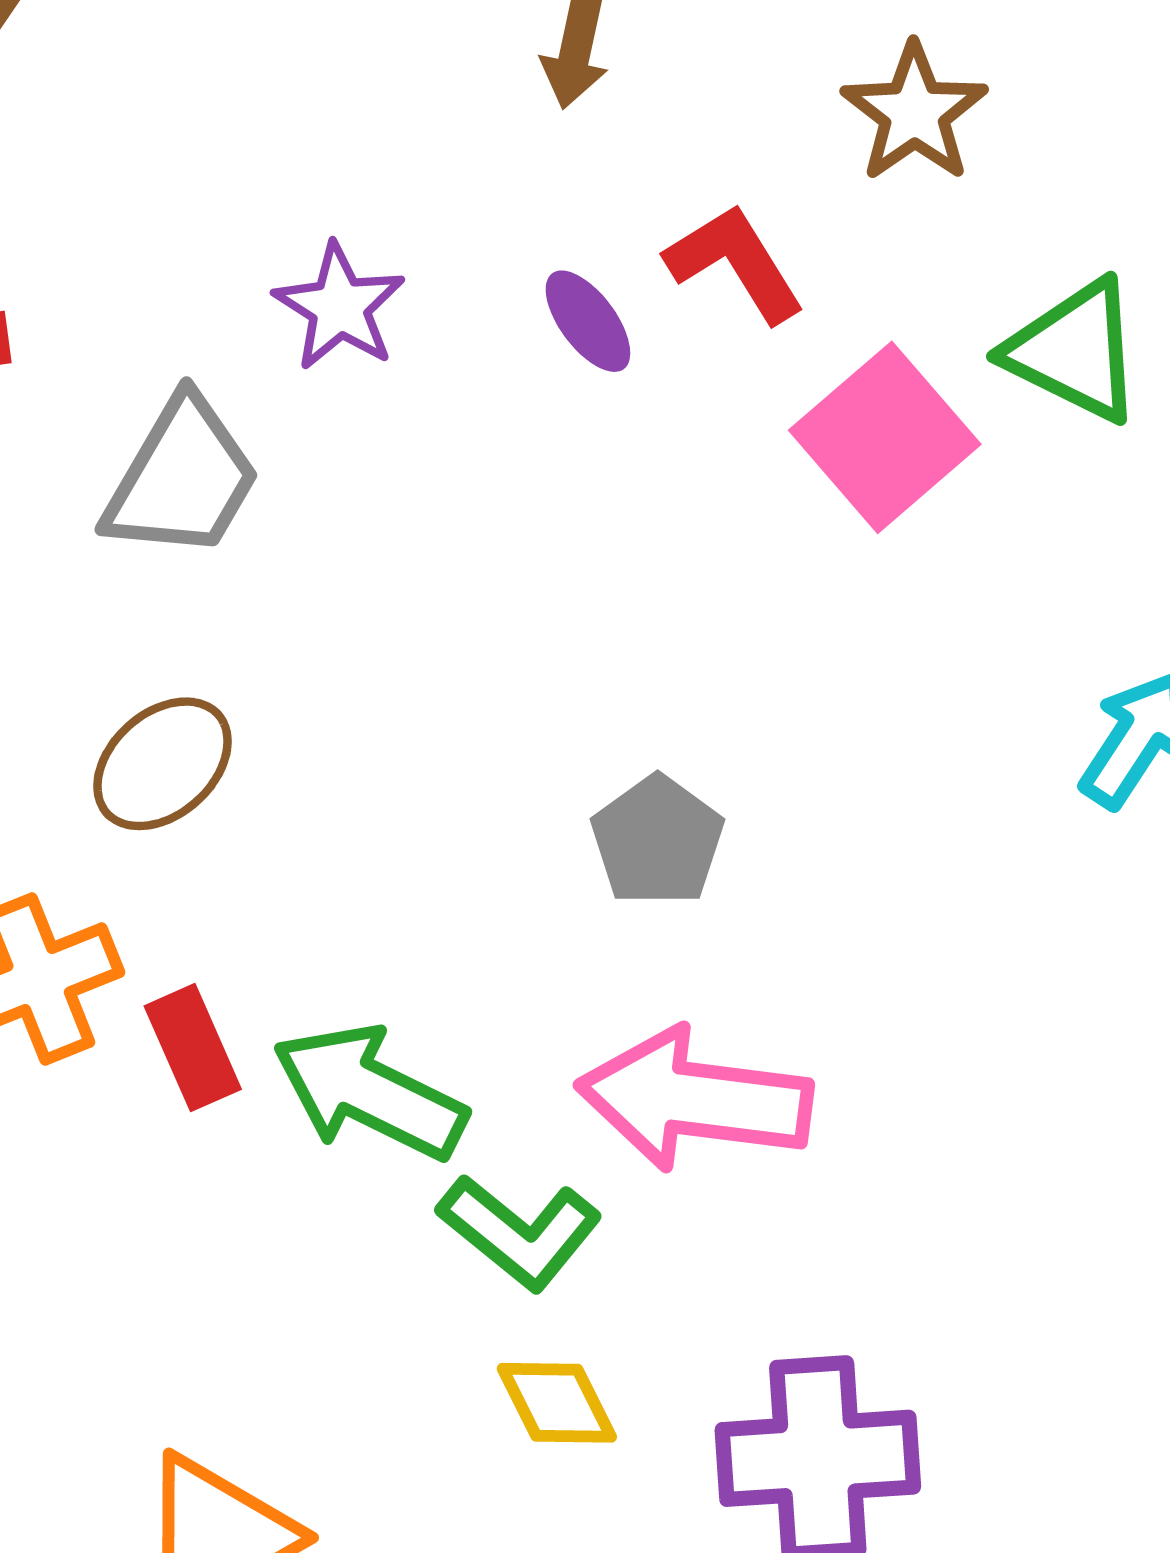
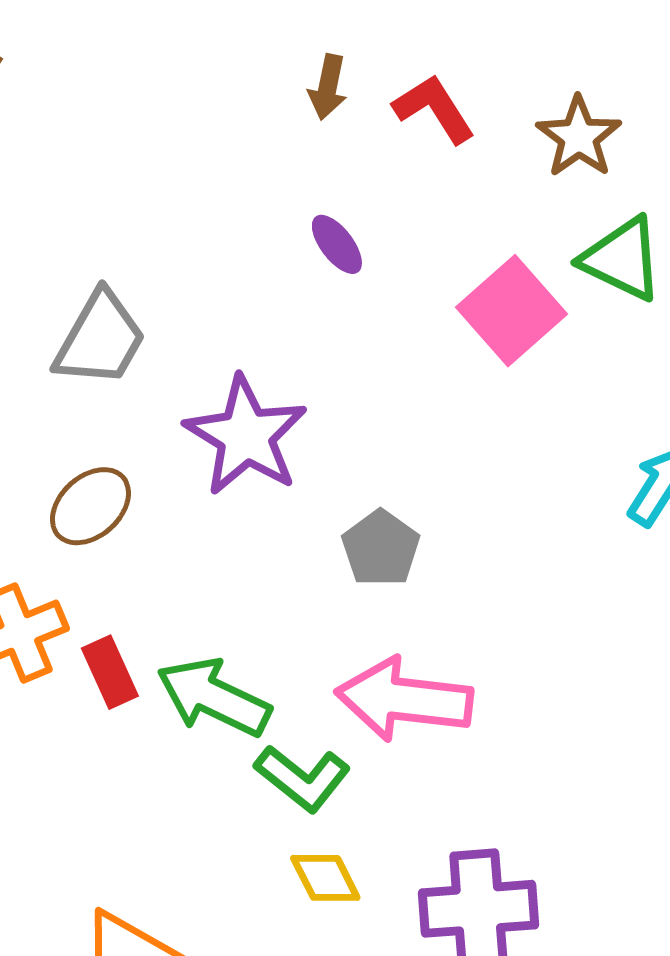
brown star: (914, 113) -> (579, 137), moved
red L-shape: (735, 263) -> (434, 109), moved
purple star: (340, 307) -> (246, 436), moved, size x1.6

